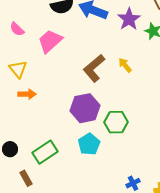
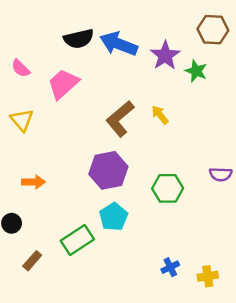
orange arrow: (27, 94) -> (33, 182), moved
green hexagon: (116, 122) -> (168, 188), moved
green rectangle: (45, 152) -> (77, 240), moved
brown rectangle: (26, 178) -> (32, 261), turned 70

